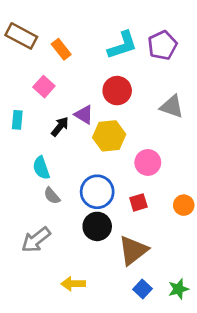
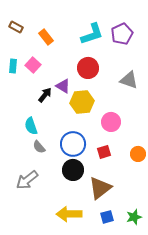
brown rectangle: (21, 36) -> (16, 27), size x0.6
cyan rectangle: (17, 120) -> (13, 66), moved
yellow arrow: (73, 284) -> (69, 214), moved, size x1.4
blue square: (142, 289) -> (107, 217), turned 32

